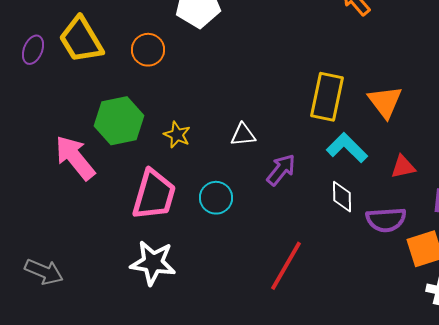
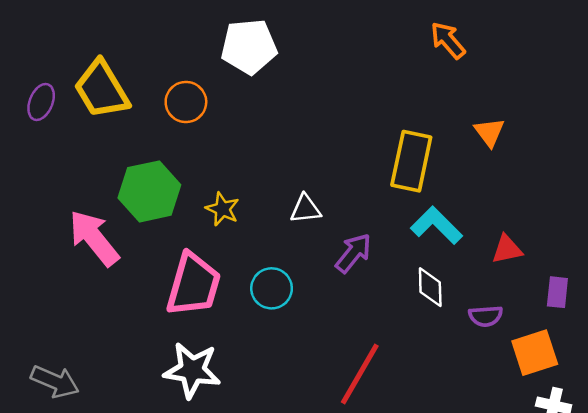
orange triangle: (385, 102) -> (489, 132), moved, size x0.7
purple semicircle: (386, 220) -> (486, 316), size x0.7

